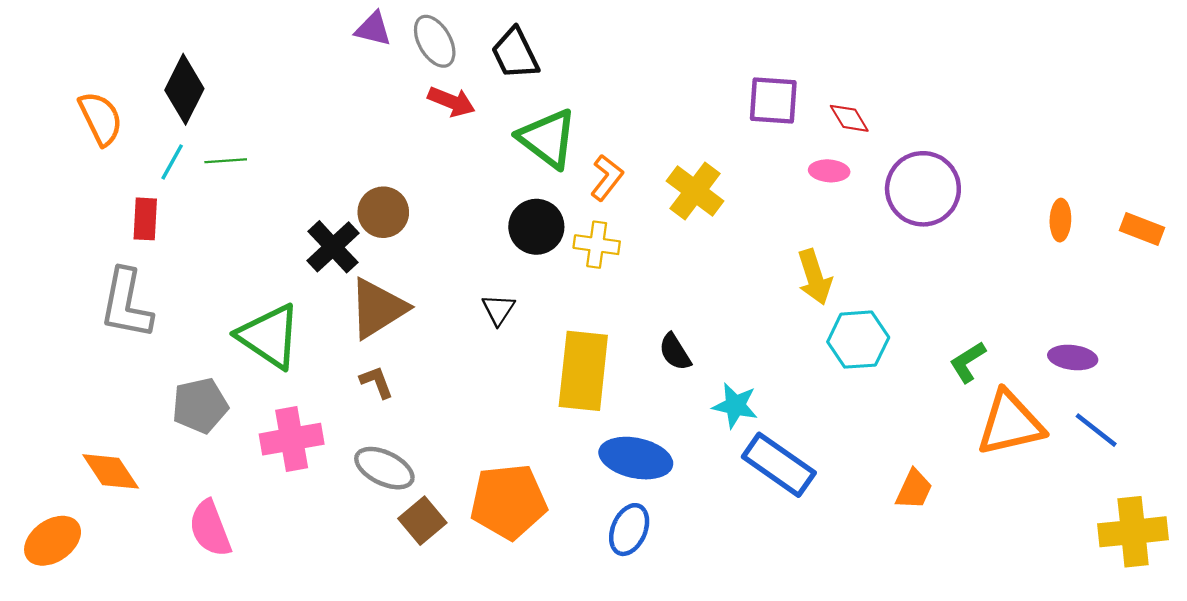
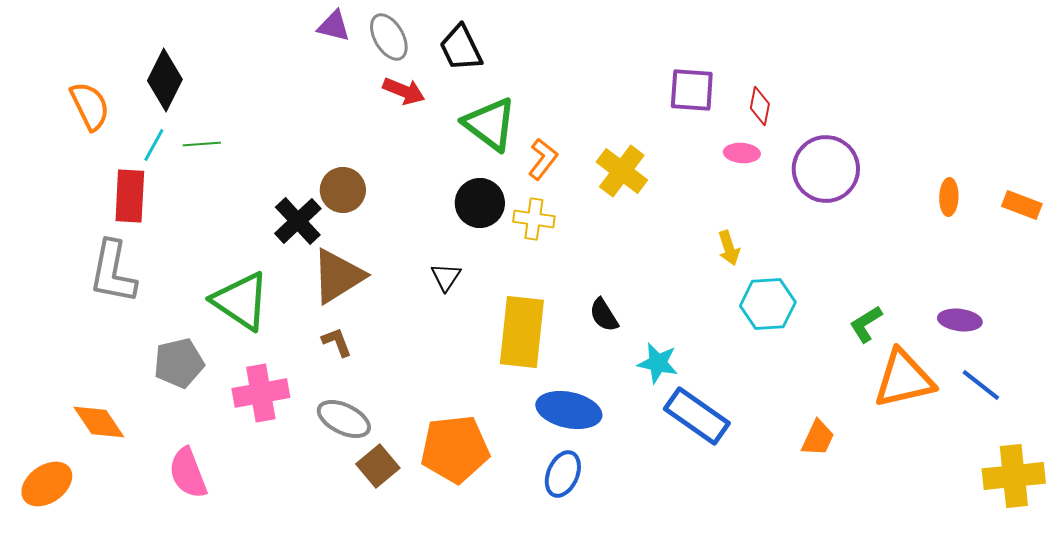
red diamond: (849, 118) -> (760, 106), turned 42
red rectangle: (145, 219) -> (130, 196), size x1.4
yellow arrow: (815, 277) -> (729, 248), size x0.7

